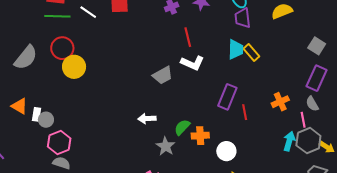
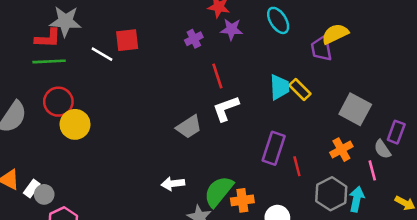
white line: (88, 12) -> (102, 54), moved
purple trapezoid: (243, 18) -> (321, 48), moved
gray square: (317, 46) -> (355, 109), moved, size x1.4
white L-shape: (192, 63) -> (226, 108), turned 140
purple rectangle: (317, 78) -> (396, 132), moved, size x0.7
white rectangle: (37, 114) -> (32, 189), turned 32
green semicircle: (182, 127) -> (219, 191), size x1.5
gray hexagon: (308, 141) -> (331, 194), moved

